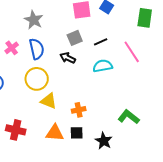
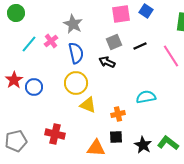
pink cross: (12, 48) -> (51, 41), moved
cyan semicircle: (103, 66) -> (146, 97), moved
green L-shape: (129, 117) -> (168, 143), moved
orange triangle: (55, 133) -> (96, 148), moved

